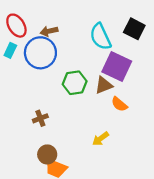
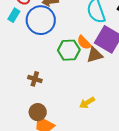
orange semicircle: (119, 104) -> (84, 43), moved
brown cross: (40, 118) -> (35, 79), turned 32

